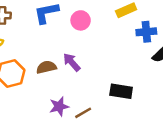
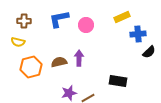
purple arrow: (72, 62) -> (79, 58), turned 42

